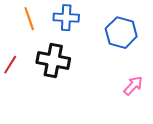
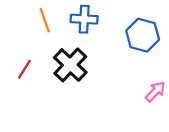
black cross: (53, 61) -> (70, 65), turned 32

